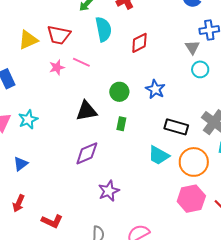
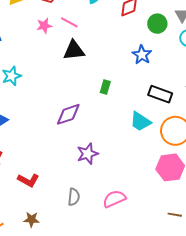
green circle: (119, 92) -> (157, 24), moved
black triangle: (87, 111) -> (74, 50), moved

